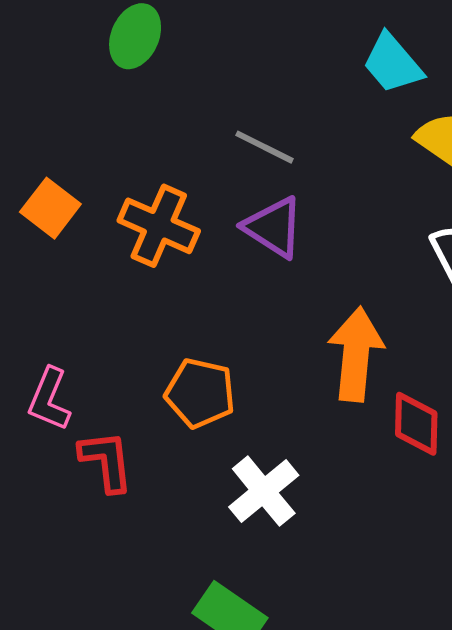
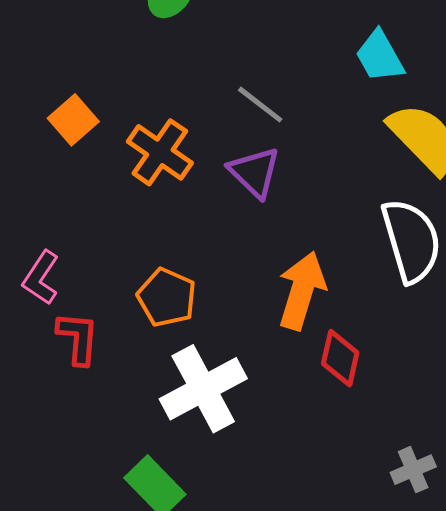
white cross: (264, 491) -> (203, 389), size x1.4

